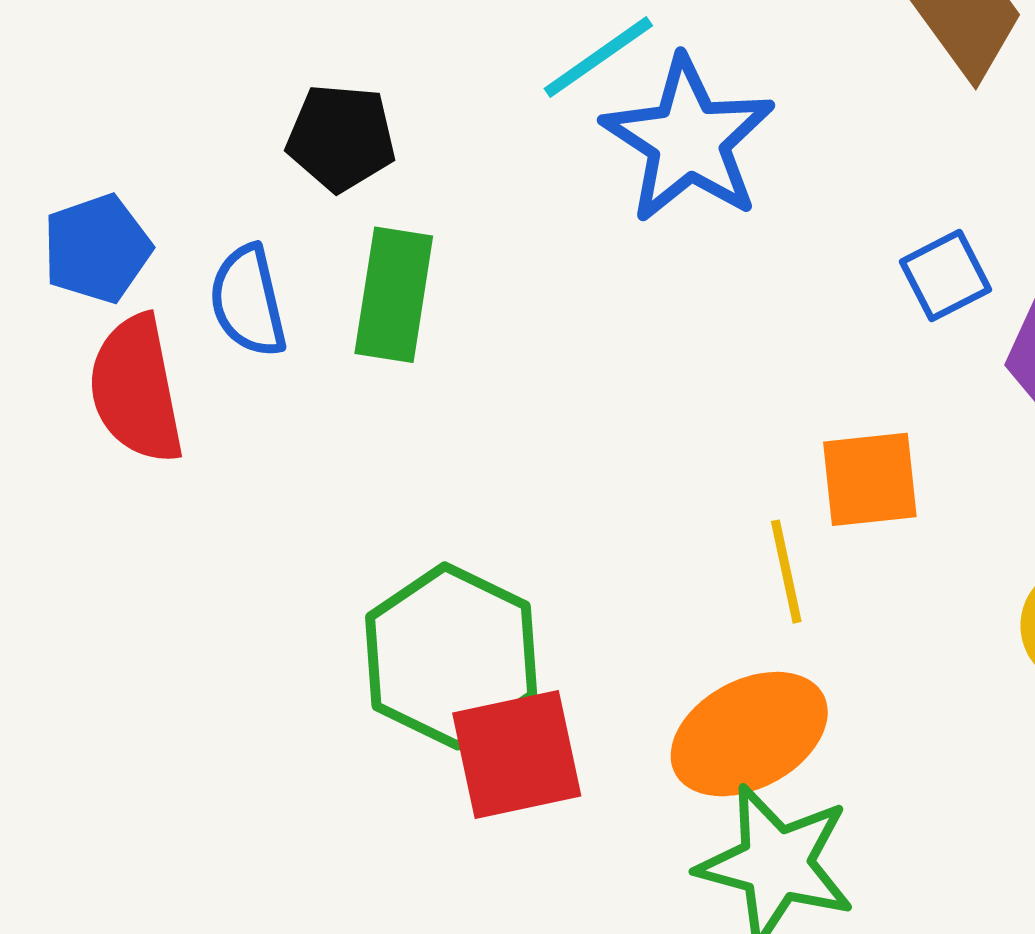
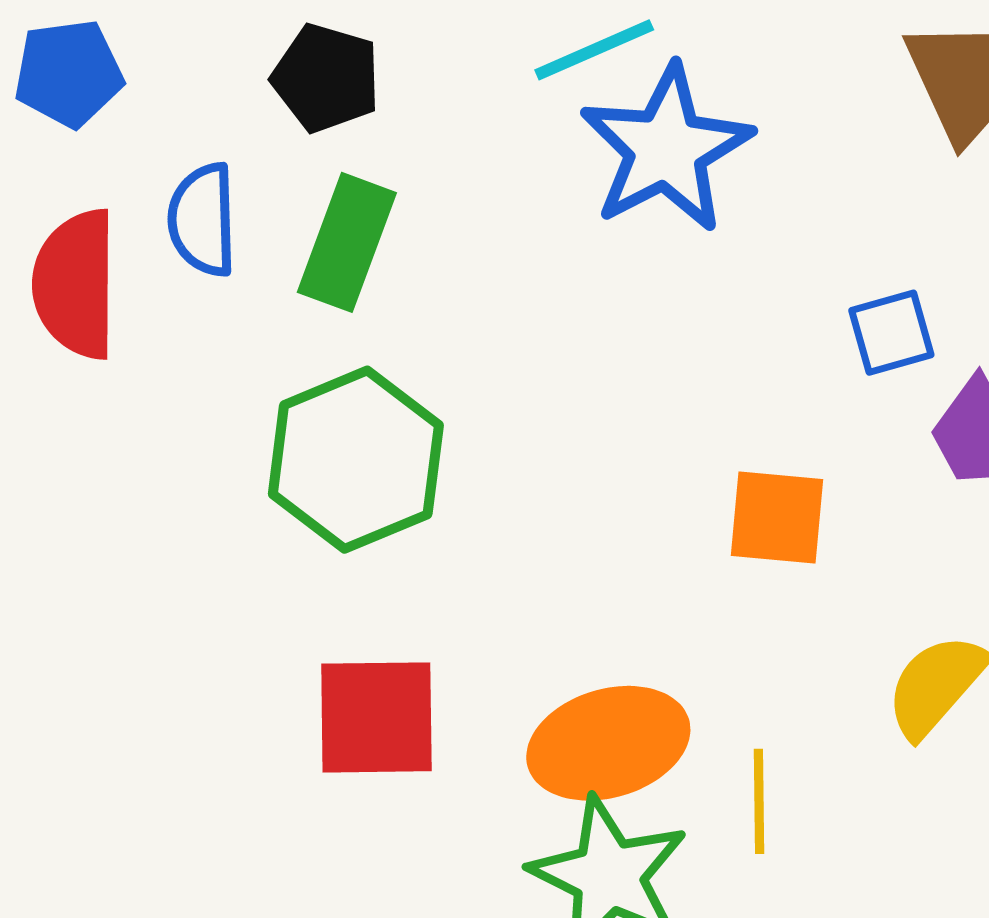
blue pentagon: (97, 249) -> (69, 73), moved
yellow line: (786, 572) -> (759, 801), moved
green hexagon: (451, 656) -> (356, 460), moved

